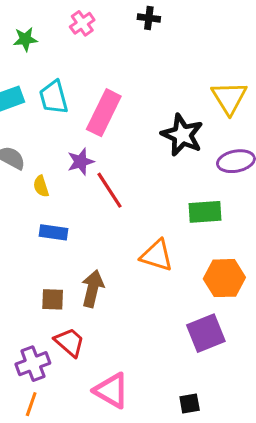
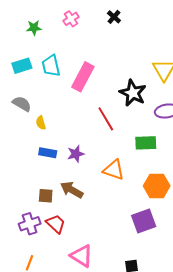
black cross: (149, 18) -> (114, 17), turned 32
purple star: (81, 162) -> (76, 154), moved
red line: (110, 190) -> (106, 119), moved
brown arrow: (93, 289) -> (72, 190), turned -75
purple cross: (33, 364) -> (30, 224), moved

